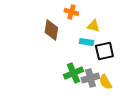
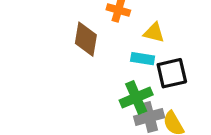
green cross: (73, 73) -> (136, 97), moved

